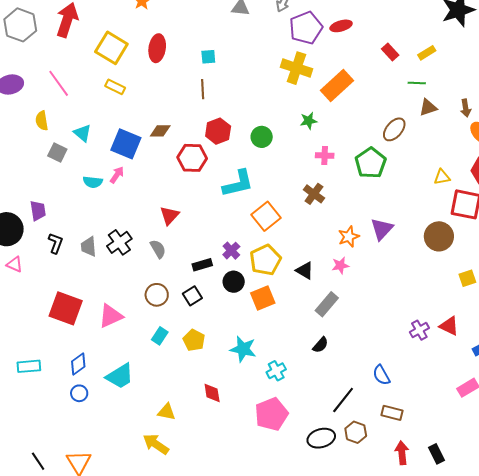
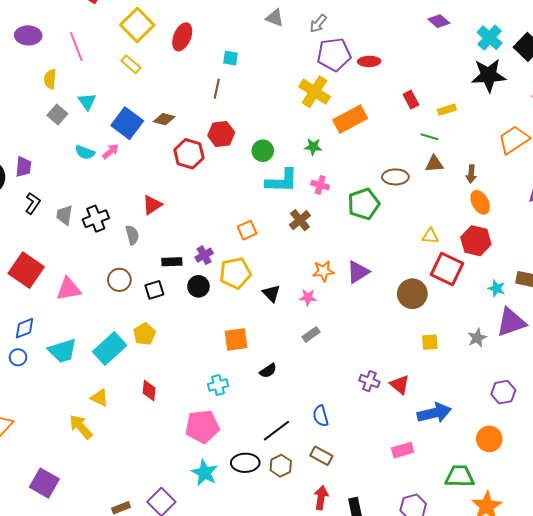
brown ellipse: (394, 129) -> (395, 177), turned 35
cyan L-shape: (238, 184) -> (282, 181), moved
orange square: (266, 216) -> (247, 230), size x0.7
orange square: (263, 298) -> (236, 339), moved
gray rectangle: (327, 304) -> (311, 334), moved, size x0.7
purple cross: (419, 330) -> (369, 381), turned 36
cyan rectangle: (160, 336) -> (110, 348), moved, size x1.8
cyan star: (243, 349) -> (205, 473), moved

